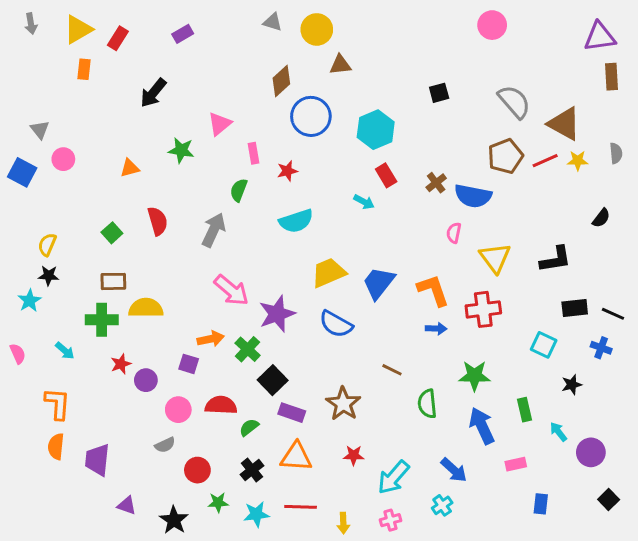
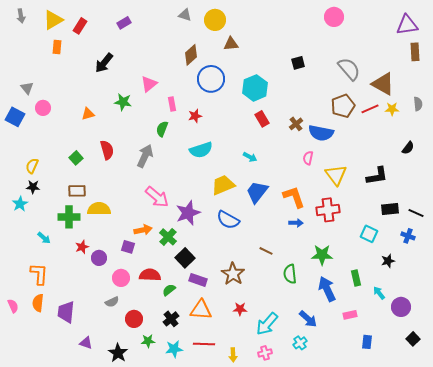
cyan arrow: (364, 202) -> (250, 157), moved
pink semicircle: (18, 354) -> (13, 306), moved

